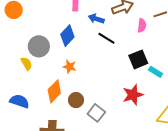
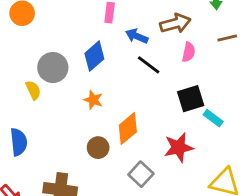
pink semicircle: (142, 25) -> (189, 52), moved
orange diamond: (54, 91) -> (128, 129), moved
blue semicircle: (19, 101) -> (19, 142), turned 60
gray square: (96, 113) -> (141, 174), moved

